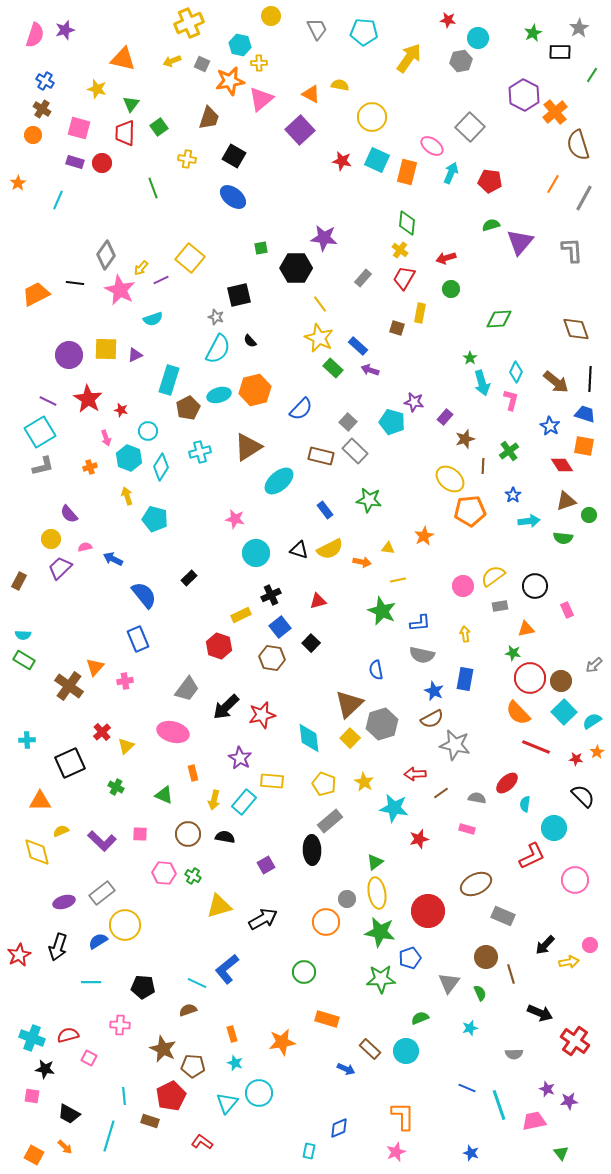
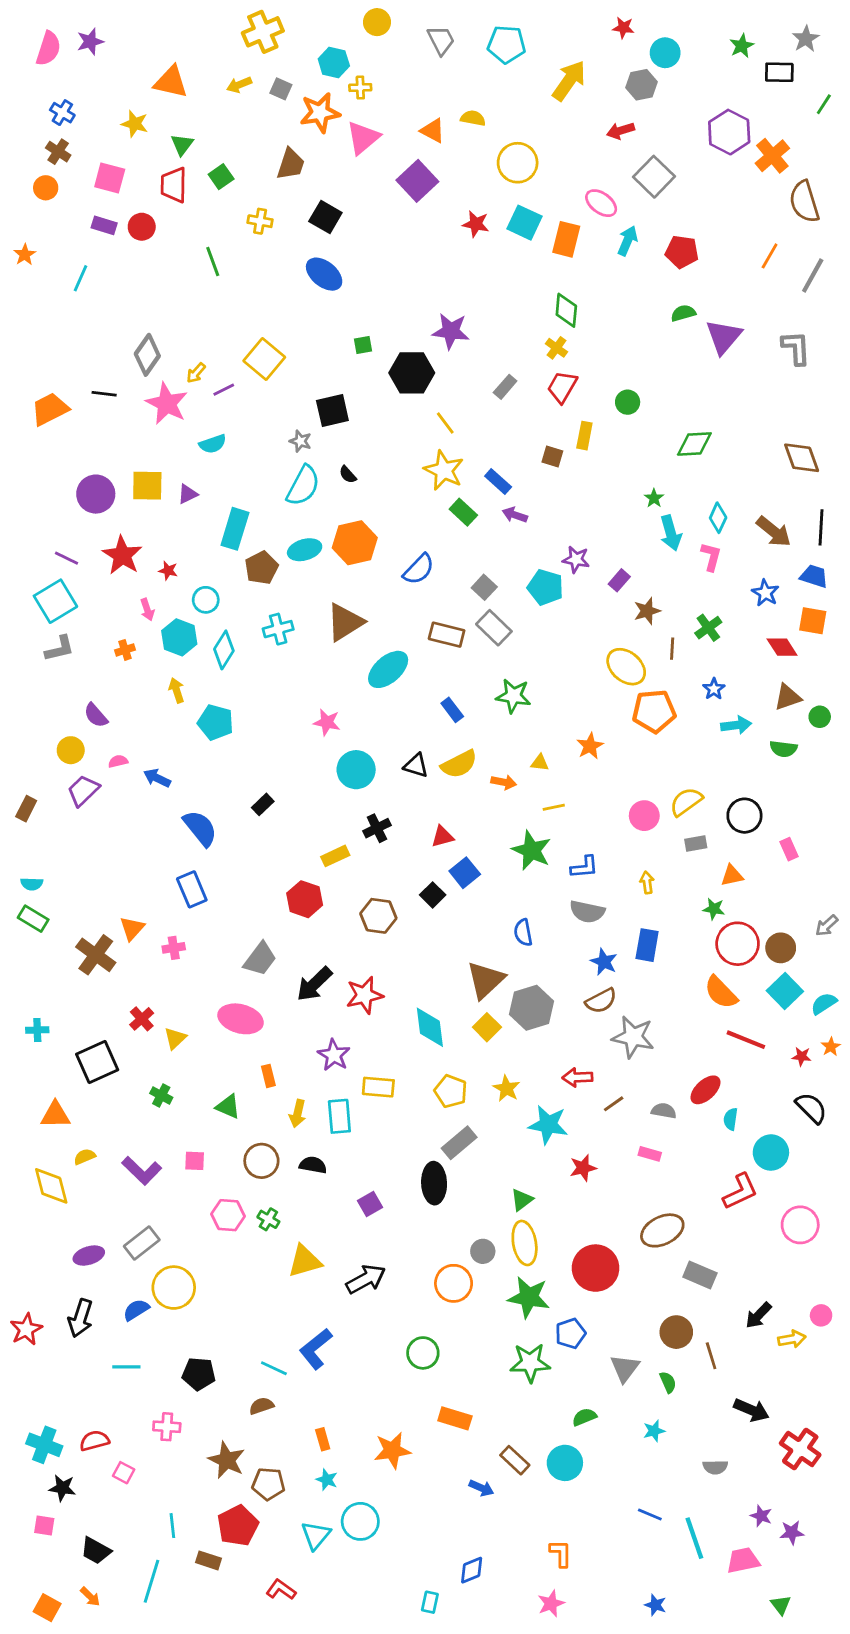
red arrow: (446, 258) -> (621, 131), moved
blue square: (280, 627) -> (465, 873), moved
cyan rectangle: (244, 802) -> (339, 1116), turned -45
orange L-shape: (403, 1116) -> (561, 1553), size x0.7

